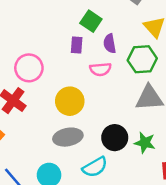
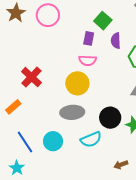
pink circle: (29, 68) -> (48, 15), moved
pink semicircle: (100, 69) -> (88, 60), moved

